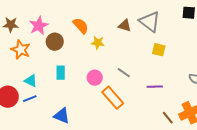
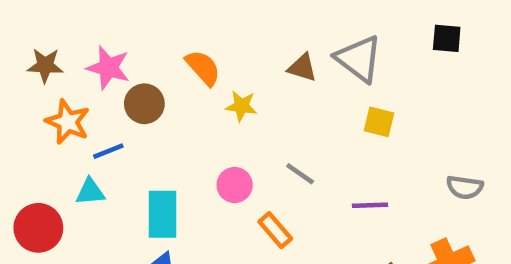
pink star: (39, 26) -> (108, 68), turned -30
cyan rectangle: (61, 73) -> (162, 214), moved, size x1.5
cyan triangle: (31, 81) -> (90, 192), turned -32
orange rectangle: (113, 98) -> (275, 230), size x0.7
blue line: (30, 99) -> (108, 151), moved

